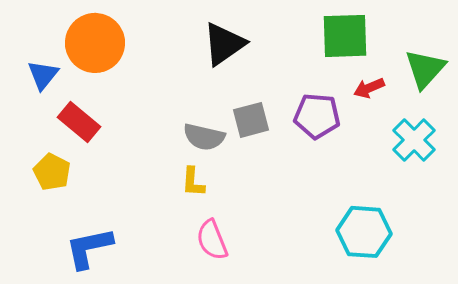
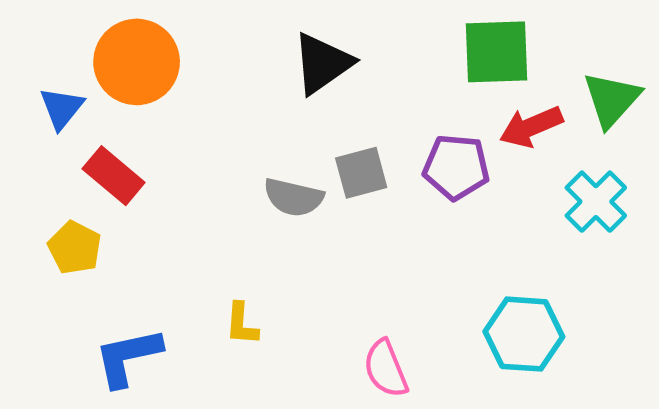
red arrow: (369, 88) -> (531, 127), size x1.4
yellow L-shape: (193, 182) -> (242, 324), moved
pink semicircle: (212, 240) -> (386, 369), moved

